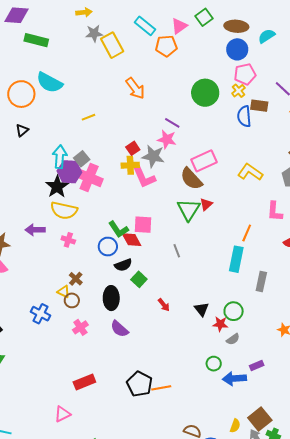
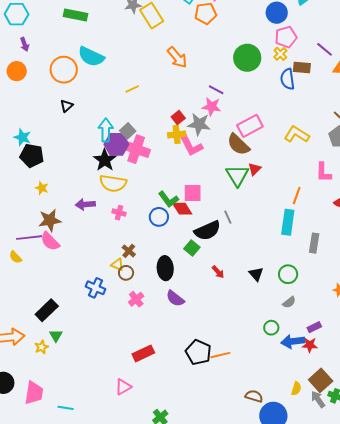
black semicircle: (123, 265) -> (207, 231), moved, size x1.5
red star: (220, 324) -> (310, 345), moved

